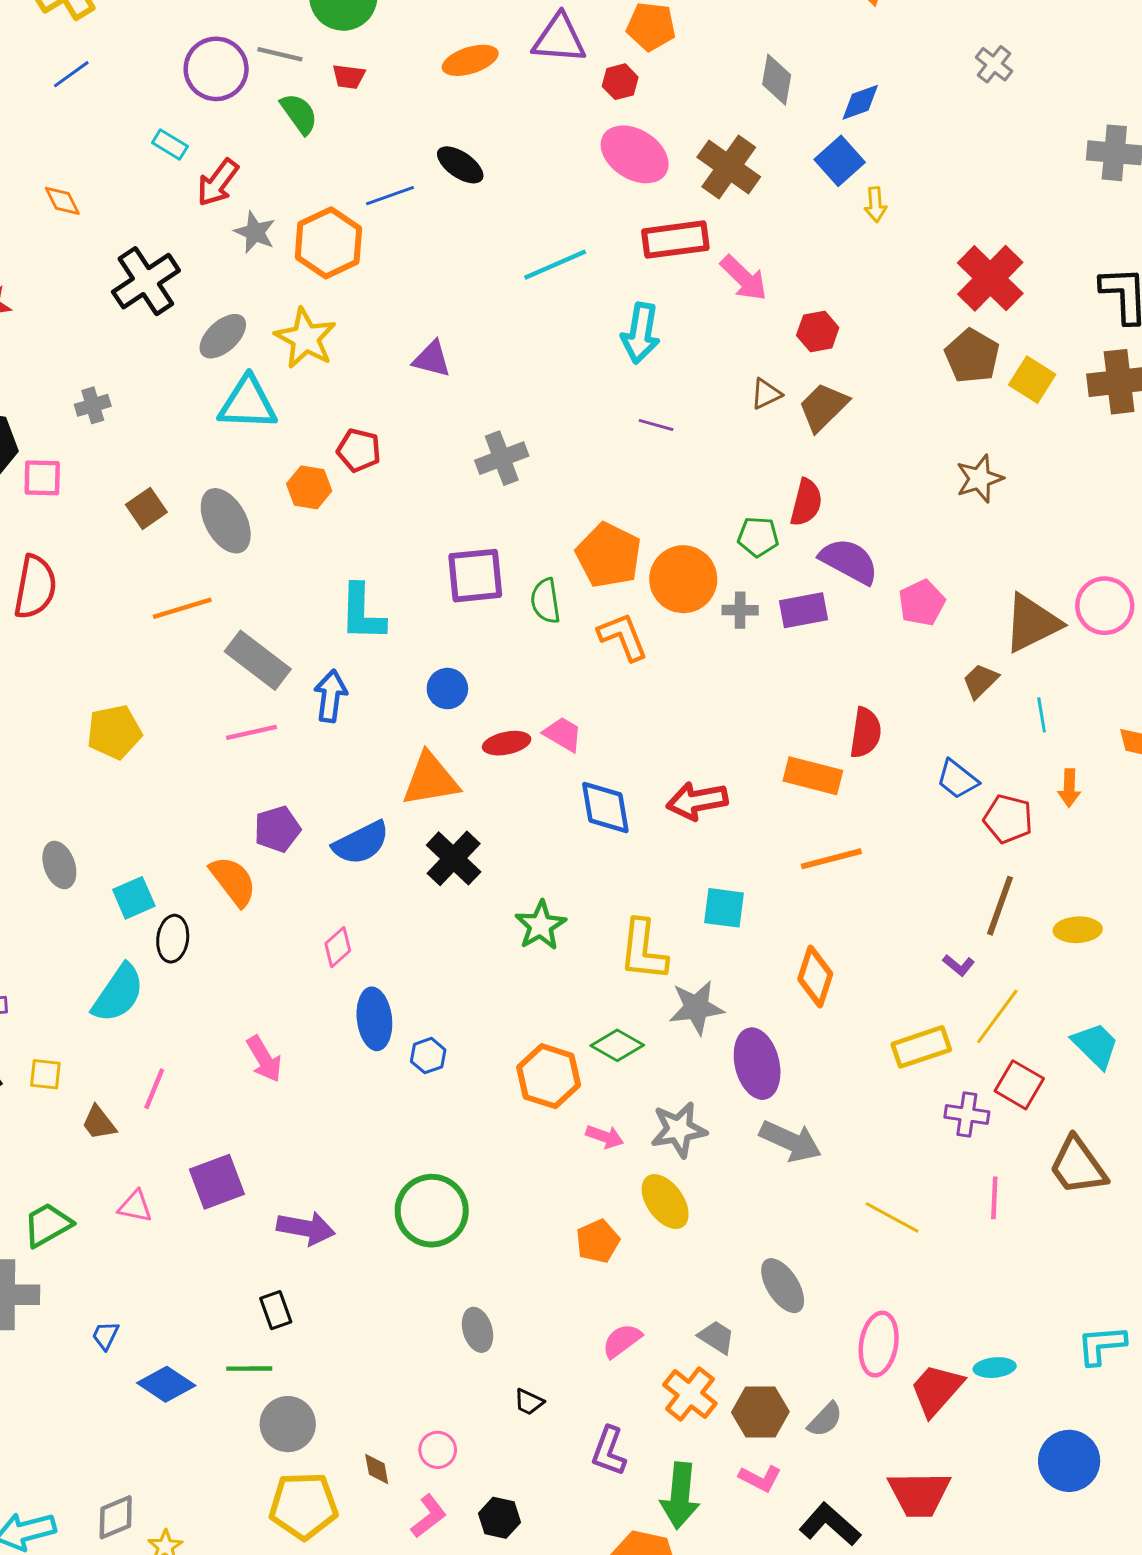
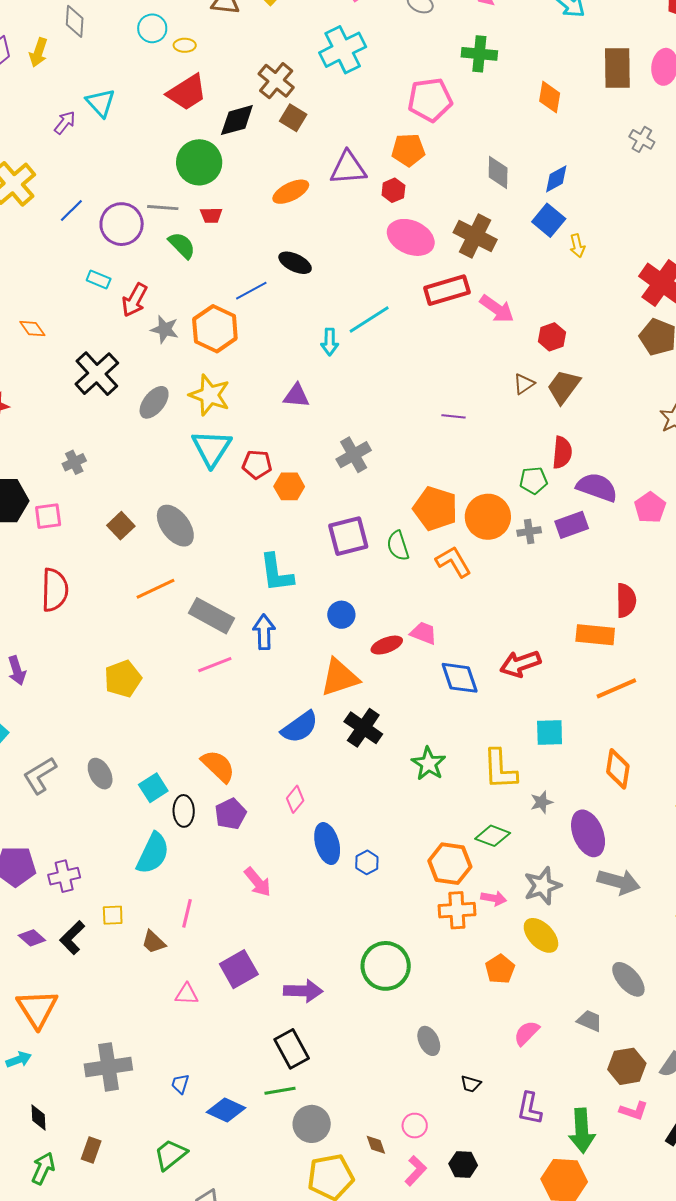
blue line: (71, 74) -> (71, 210), moved
cyan arrow: (641, 333) -> (330, 342), moved, size x0.7
cyan triangle: (248, 403) -> (212, 448), moved, turned -51
orange hexagon: (309, 487) -> (289, 486), moved
purple pentagon: (277, 829) -> (230, 814), moved
gray star: (696, 1008) -> (542, 802), size x0.6
green trapezoid: (48, 1225) -> (170, 1155), moved
black rectangle: (276, 1310) -> (292, 1049), size x1.5
orange cross: (690, 1394) -> (457, 910), moved, turned -33

